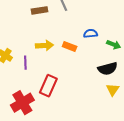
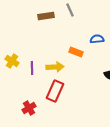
yellow arrow: (44, 46) -> (55, 67), moved
red cross: (22, 103) -> (29, 108), size x0.6

